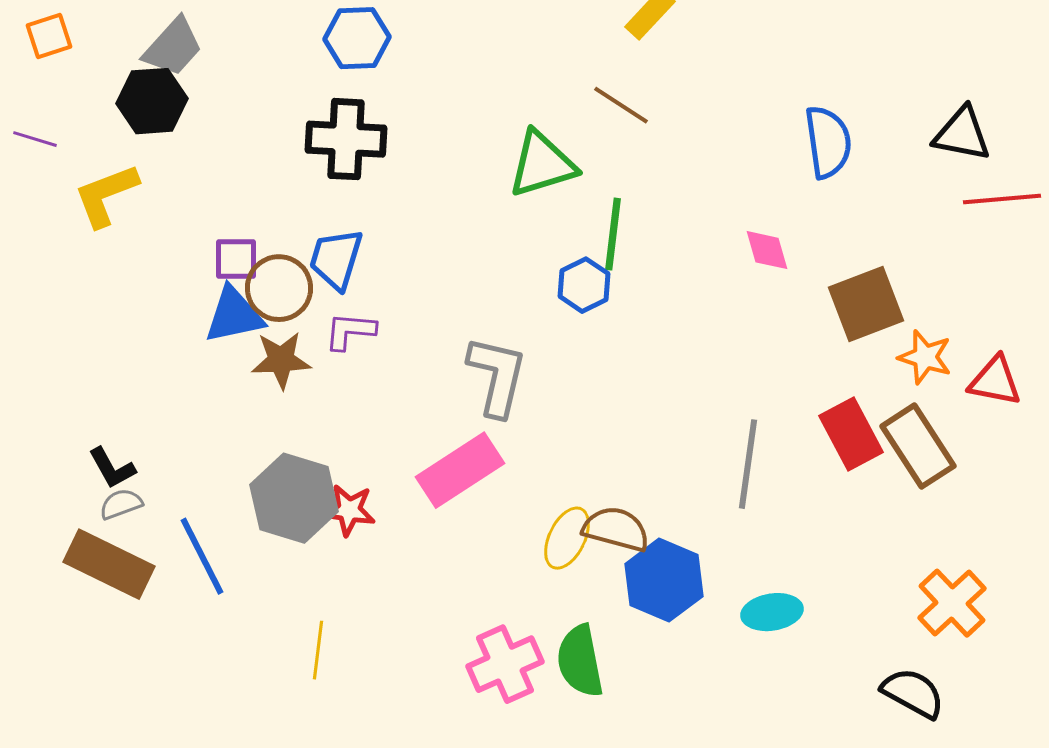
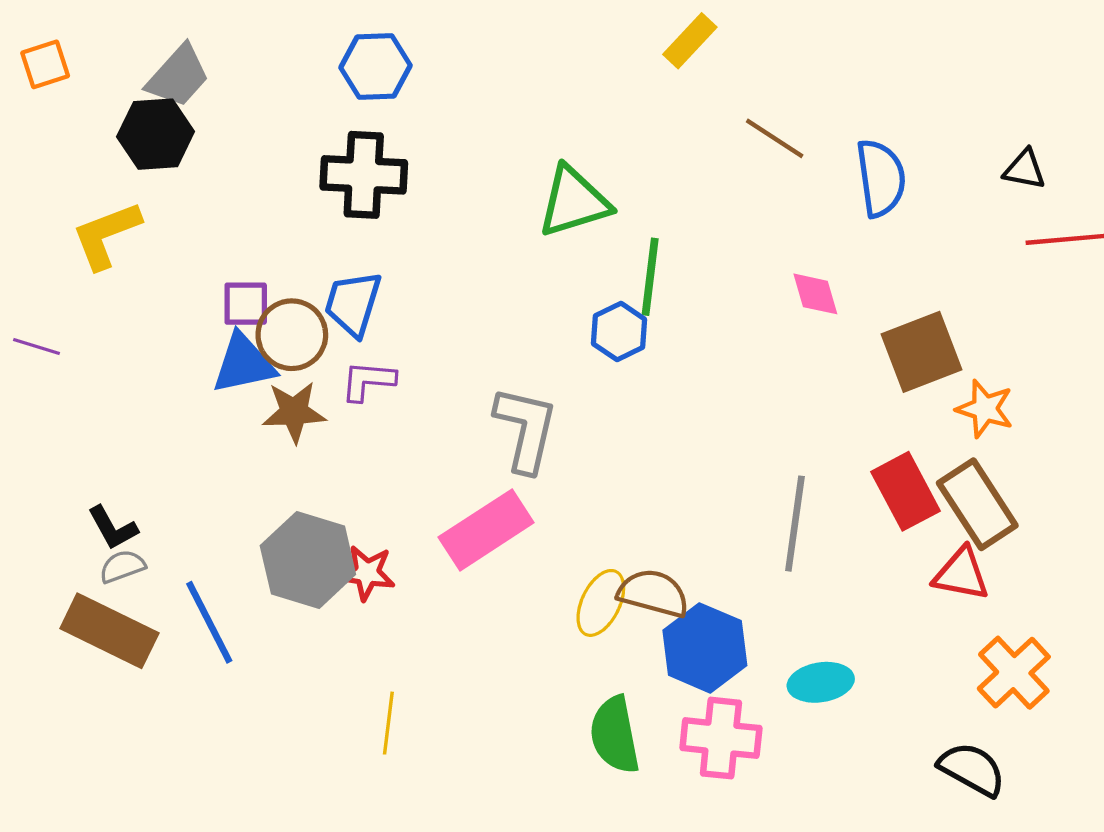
brown line: (621, 105) -> (775, 138), moved
black triangle: (962, 134) -> (1025, 170), size x0.7
purple line: (35, 139) -> (36, 347), moved
red triangle: (995, 381) -> (961, 574), moved
yellow line: (318, 650) -> (388, 723), moved
pink cross: (505, 664) -> (721, 738), moved, turned 30

